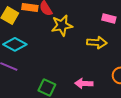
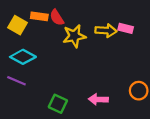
yellow arrow: (97, 42) -> (106, 31), moved

